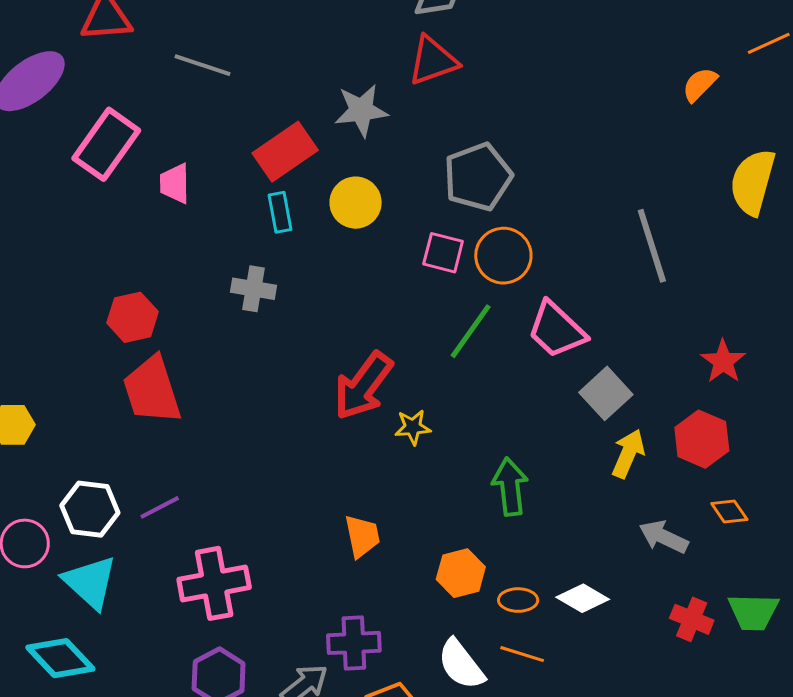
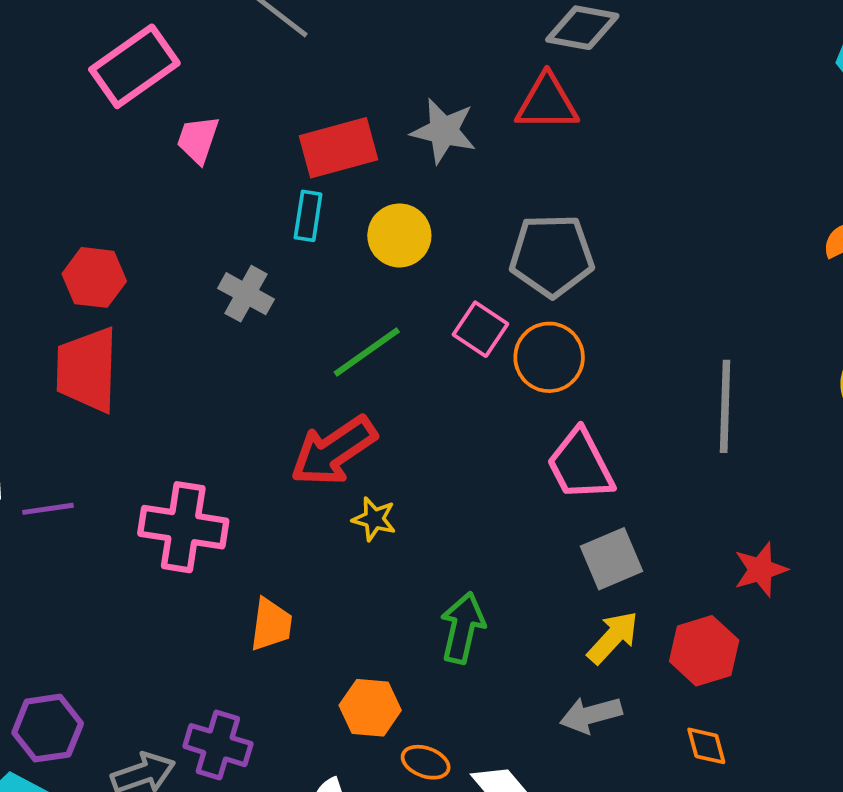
green line: (471, 331) -> (367, 352), moved
gray arrow: (664, 537) -> (591, 715), moved, turned -60
pink cross: (214, 583) -> (183, 527), moved

